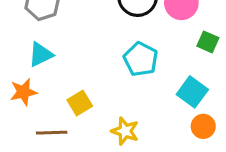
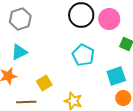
cyan square: (192, 92) -> (116, 76), turned 36

